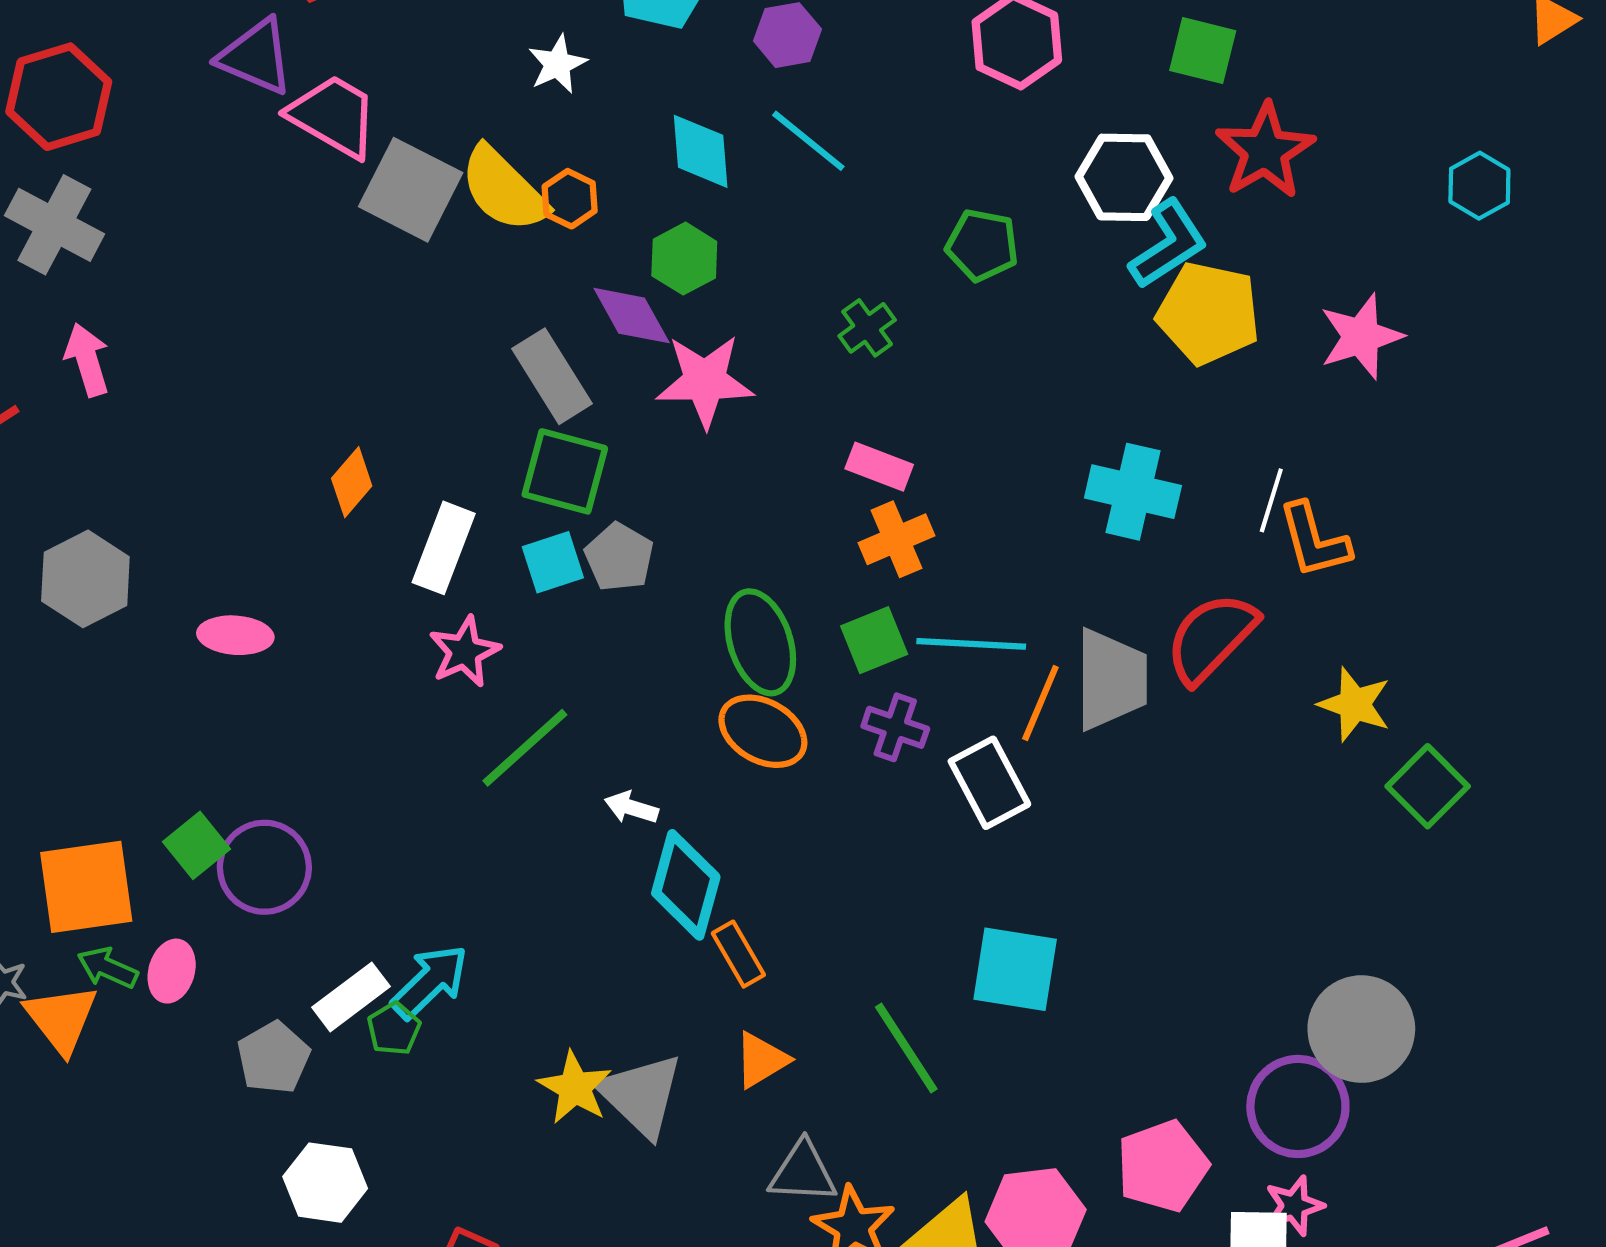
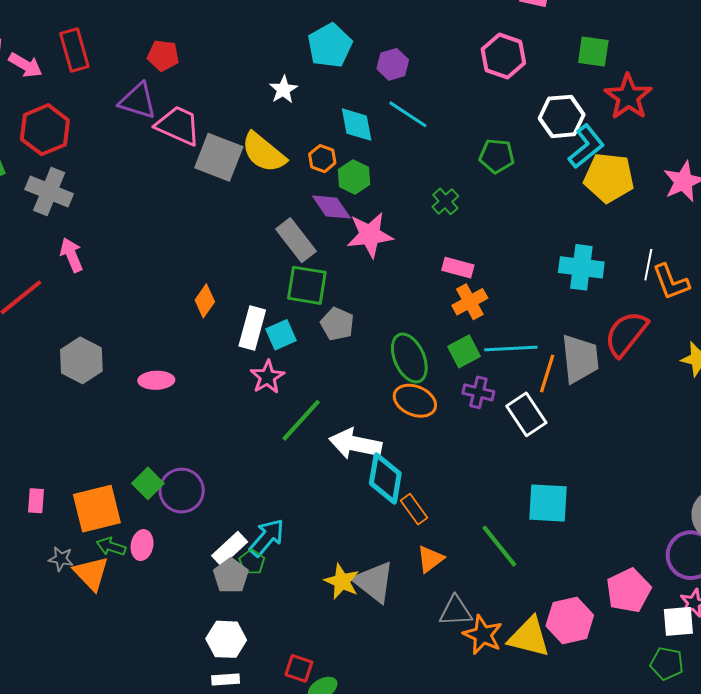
orange hexagon: (570, 199) -> (322, 159), moved
cyan square: (553, 562) -> (281, 335), moved
white arrow: (631, 808) -> (355, 444), size x2.0
gray pentagon: (273, 1058) -> (231, 576), moved

